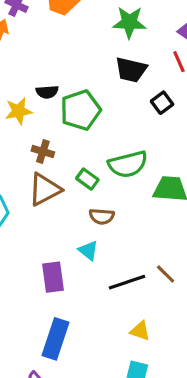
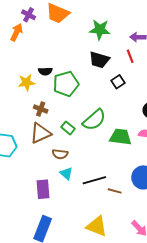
green semicircle: (128, 164) -> (94, 120), turned -30
brown semicircle: (102, 216) -> (60, 154), moved
brown line: (166, 274) -> (115, 191), turned -32
black line: (127, 282) -> (94, 180), moved
yellow triangle: (140, 331) -> (97, 226), size x1.6

